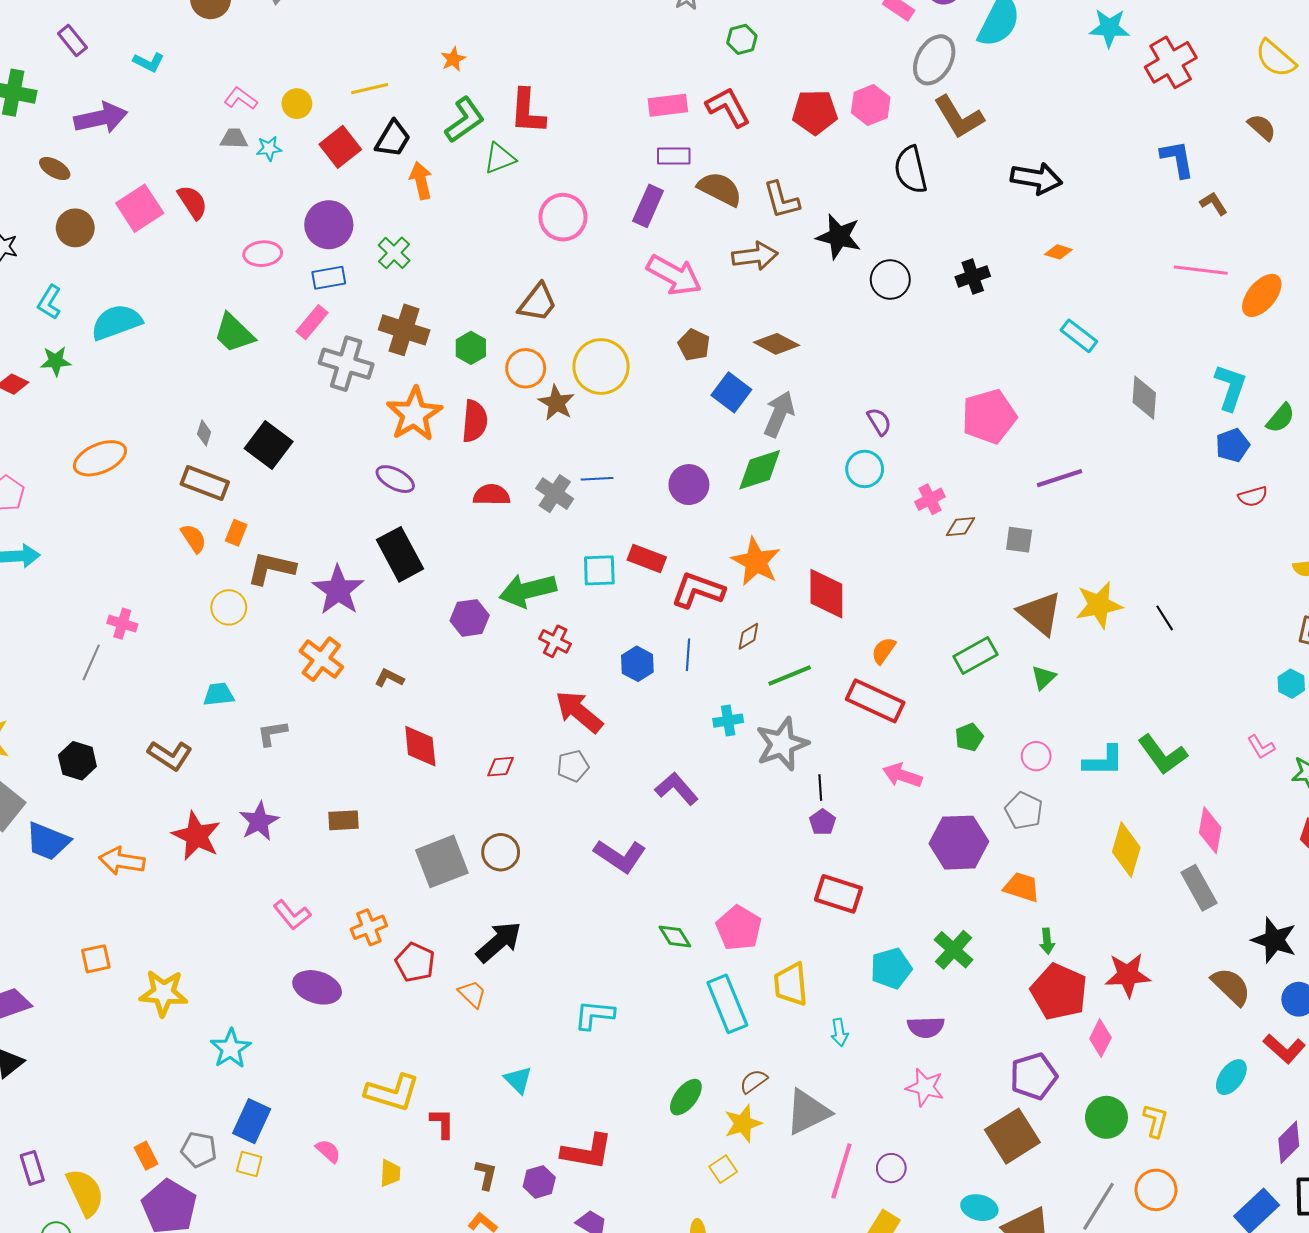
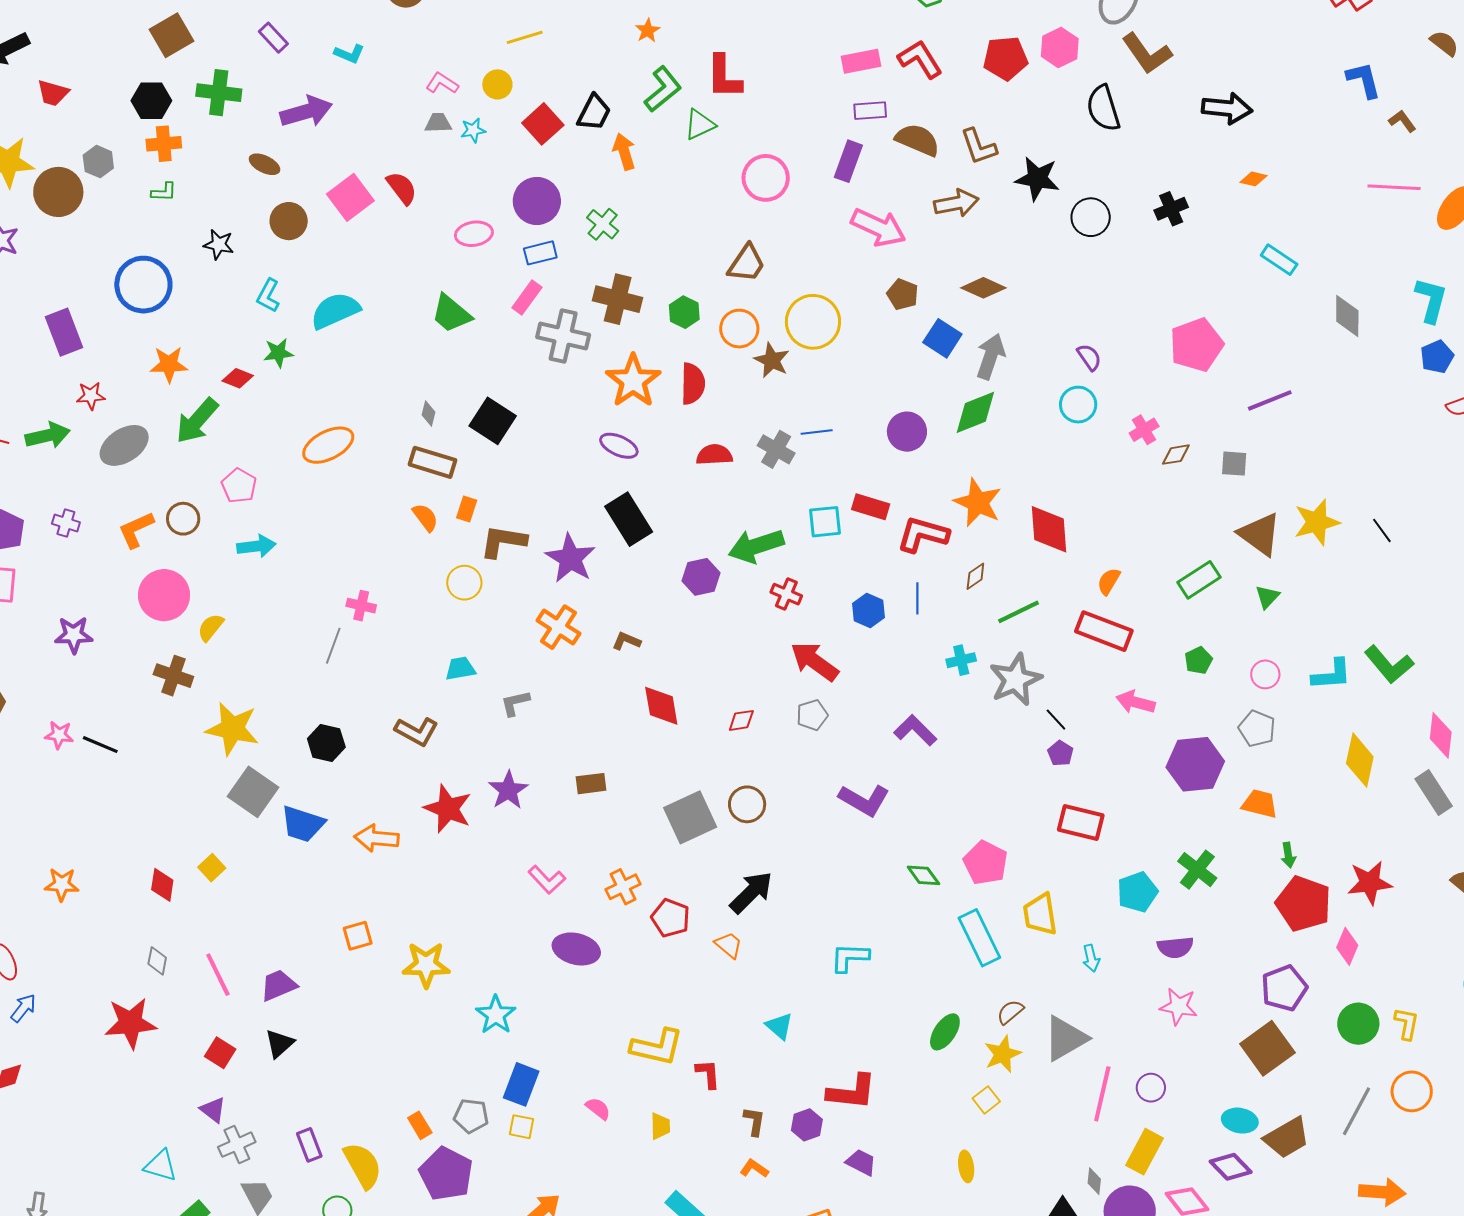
yellow line: (370, 89) -> (525, 37), moved
black line: (820, 788) -> (1056, 720), turned -35

